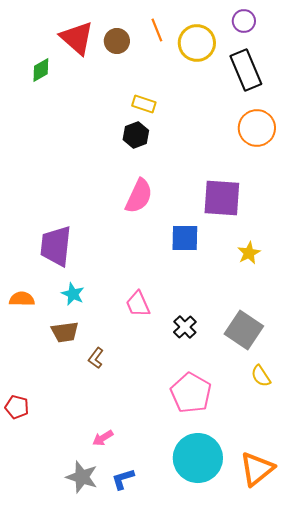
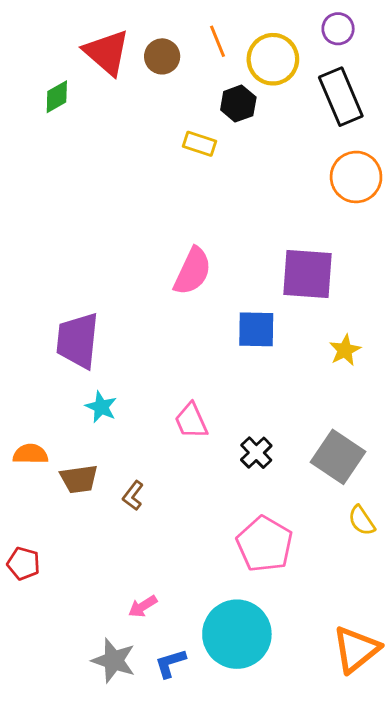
black hexagon: (136, 135) -> (238, 104), moved
orange semicircle: (22, 299) -> (30, 454), moved
brown trapezoid: (65, 332) -> (79, 479), moved
cyan circle: (198, 458) -> (237, 634), moved

